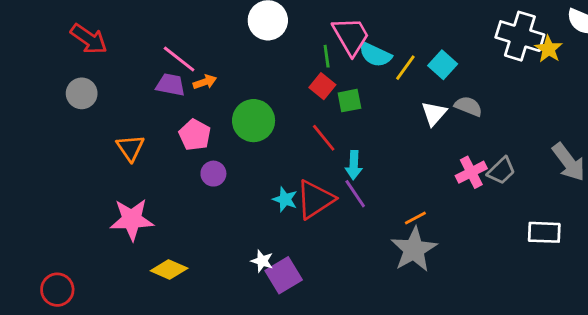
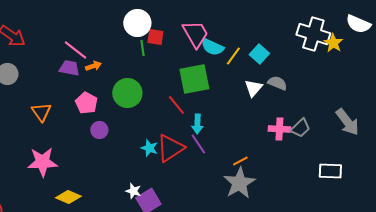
green line: (327, 56) -> (142, 48), moved
red square: (322, 86) -> (155, 37), moved, turned -30
green square: (349, 101) -> (194, 79), size x1.8
pink cross: (471, 172) -> (279, 129), turned 30

